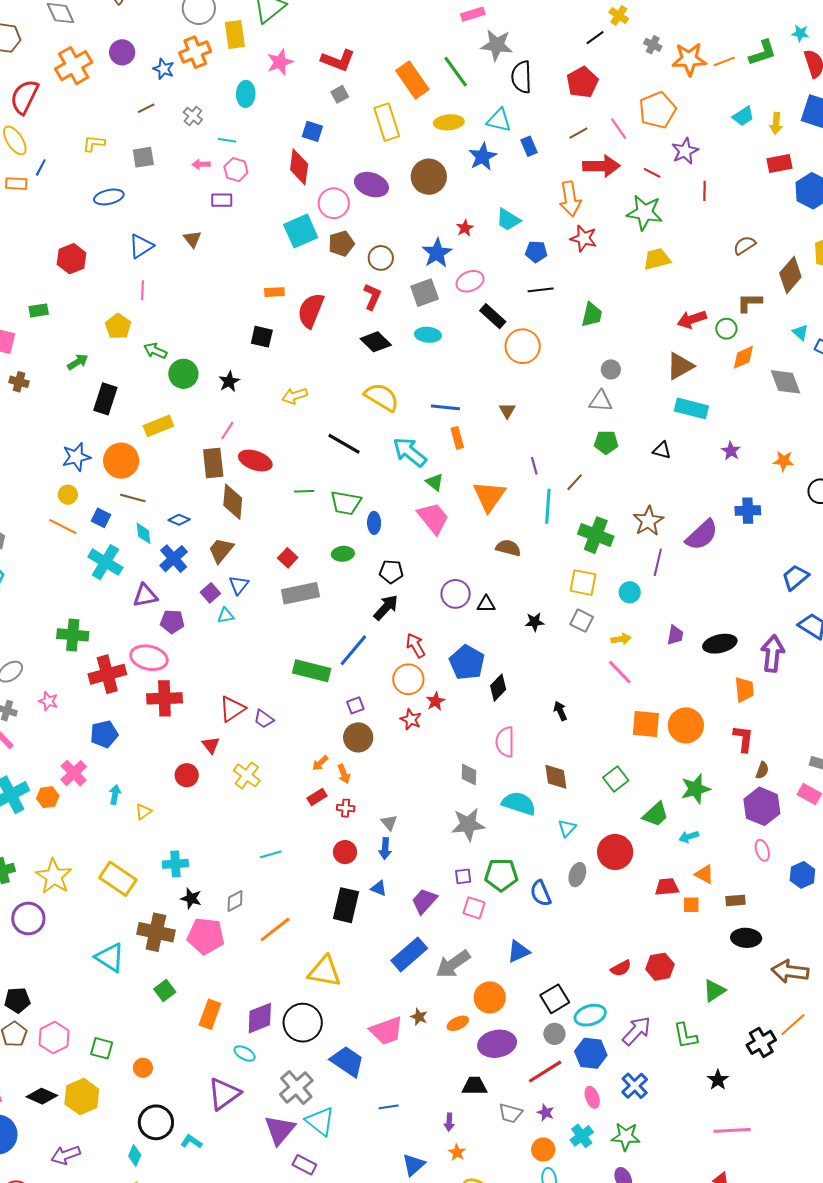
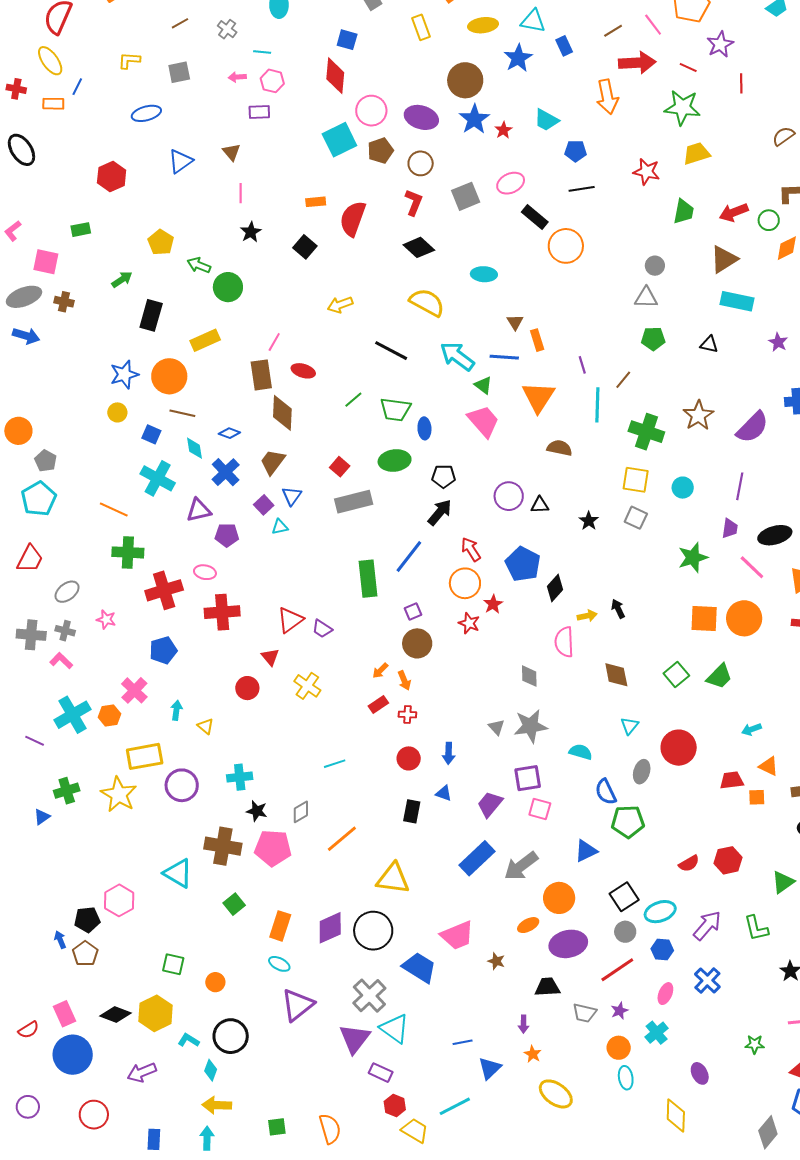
yellow rectangle: (387, 122) -> (421, 27), size x0.7
purple ellipse: (371, 185) -> (421, 117), moved
red star: (584, 238) -> (647, 172), moved
blue star: (437, 253) -> (474, 119), moved
pink line: (142, 290) -> (241, 193), moved
green trapezoid: (592, 315) -> (684, 212), moved
cyan ellipse: (428, 335) -> (484, 274), moved
black square: (262, 337) -> (305, 247), turned 30
black star: (229, 381) -> (251, 232), moved
blue line: (445, 407) -> (504, 357), moved
brown triangle: (507, 411) -> (515, 322), moved
orange rectangle: (457, 438) -> (537, 340), moved
red ellipse: (255, 461) -> (303, 371), size x0.7
green line: (304, 491) -> (353, 400), turned -36
orange line: (63, 526) -> (114, 509), moved
green ellipse: (343, 554) -> (395, 461), size x1.4
purple line: (658, 562) -> (740, 486), moved
black star: (535, 622) -> (589, 521), turned -30
yellow arrow: (621, 639) -> (587, 616), moved
pink ellipse: (149, 658) -> (205, 572), size x0.6
green rectangle: (312, 671) -> (368, 579), turned 72
pink line: (620, 672) -> (752, 567), moved
green star: (696, 789) -> (693, 557), moved
cyan semicircle: (519, 803) -> (581, 752), moved, size x0.7
yellow triangle: (143, 812) -> (205, 726), turned -42
green trapezoid: (656, 814) -> (719, 676), moved
gray triangle: (389, 823) -> (496, 727), moved
green pentagon: (501, 875) -> (628, 822), moved
purple square: (463, 876) -> (528, 778), size x1.6
yellow rectangle: (118, 879) -> (145, 756), moved, turned -42
black rectangle: (346, 905) -> (412, 811), size x0.7
purple circle: (28, 918) -> (182, 785), moved
brown star: (419, 1017) -> (496, 961), moved
pink hexagon: (54, 1038) -> (119, 900), moved
blue hexagon: (591, 1053) -> (662, 950), size x0.7
cyan ellipse: (245, 1054) -> (279, 964), moved
pink ellipse: (592, 1097) -> (665, 994), turned 45
blue line: (389, 1107) -> (463, 1042), moved
purple star: (546, 1113) -> (619, 1011), turned 30
green star: (626, 1137) -> (755, 1044), moved, size x0.7
cyan L-shape: (191, 1142) -> (189, 1040), moved

